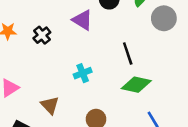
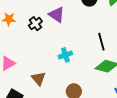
purple triangle: (82, 20) -> (57, 15), moved

